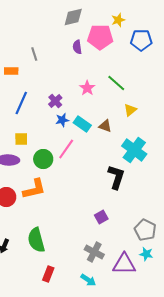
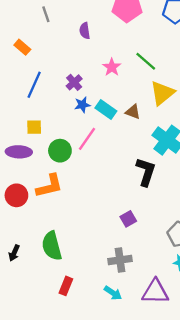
purple semicircle: (77, 47) -> (85, 31), moved
gray line: (34, 54) -> (46, 14), moved
orange rectangle: (11, 71) -> (22, 47), turned 40
yellow triangle: (130, 110) -> (162, 93), size x1.6
gray cross: (94, 252) -> (120, 260), turned -36
purple triangle: (124, 264) -> (155, 292), moved

